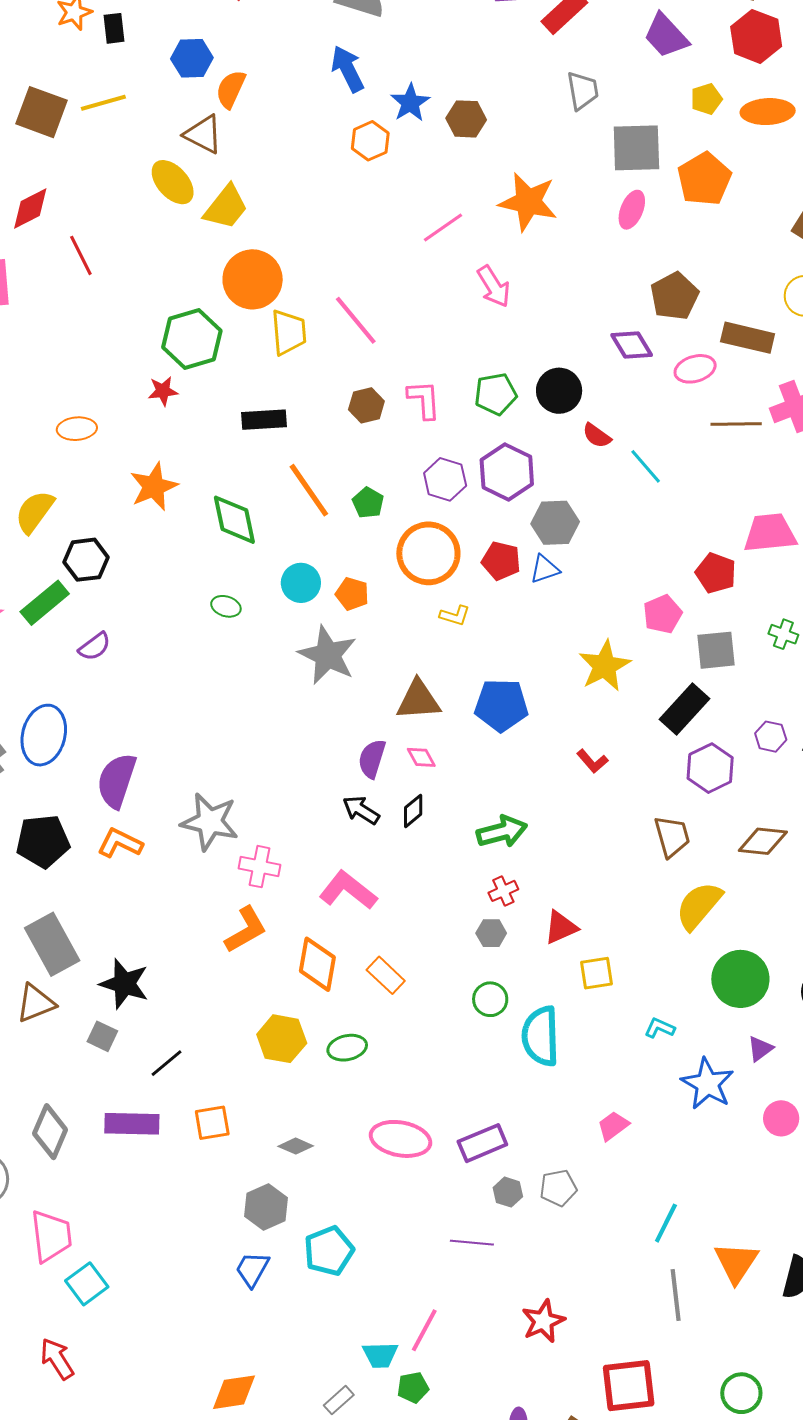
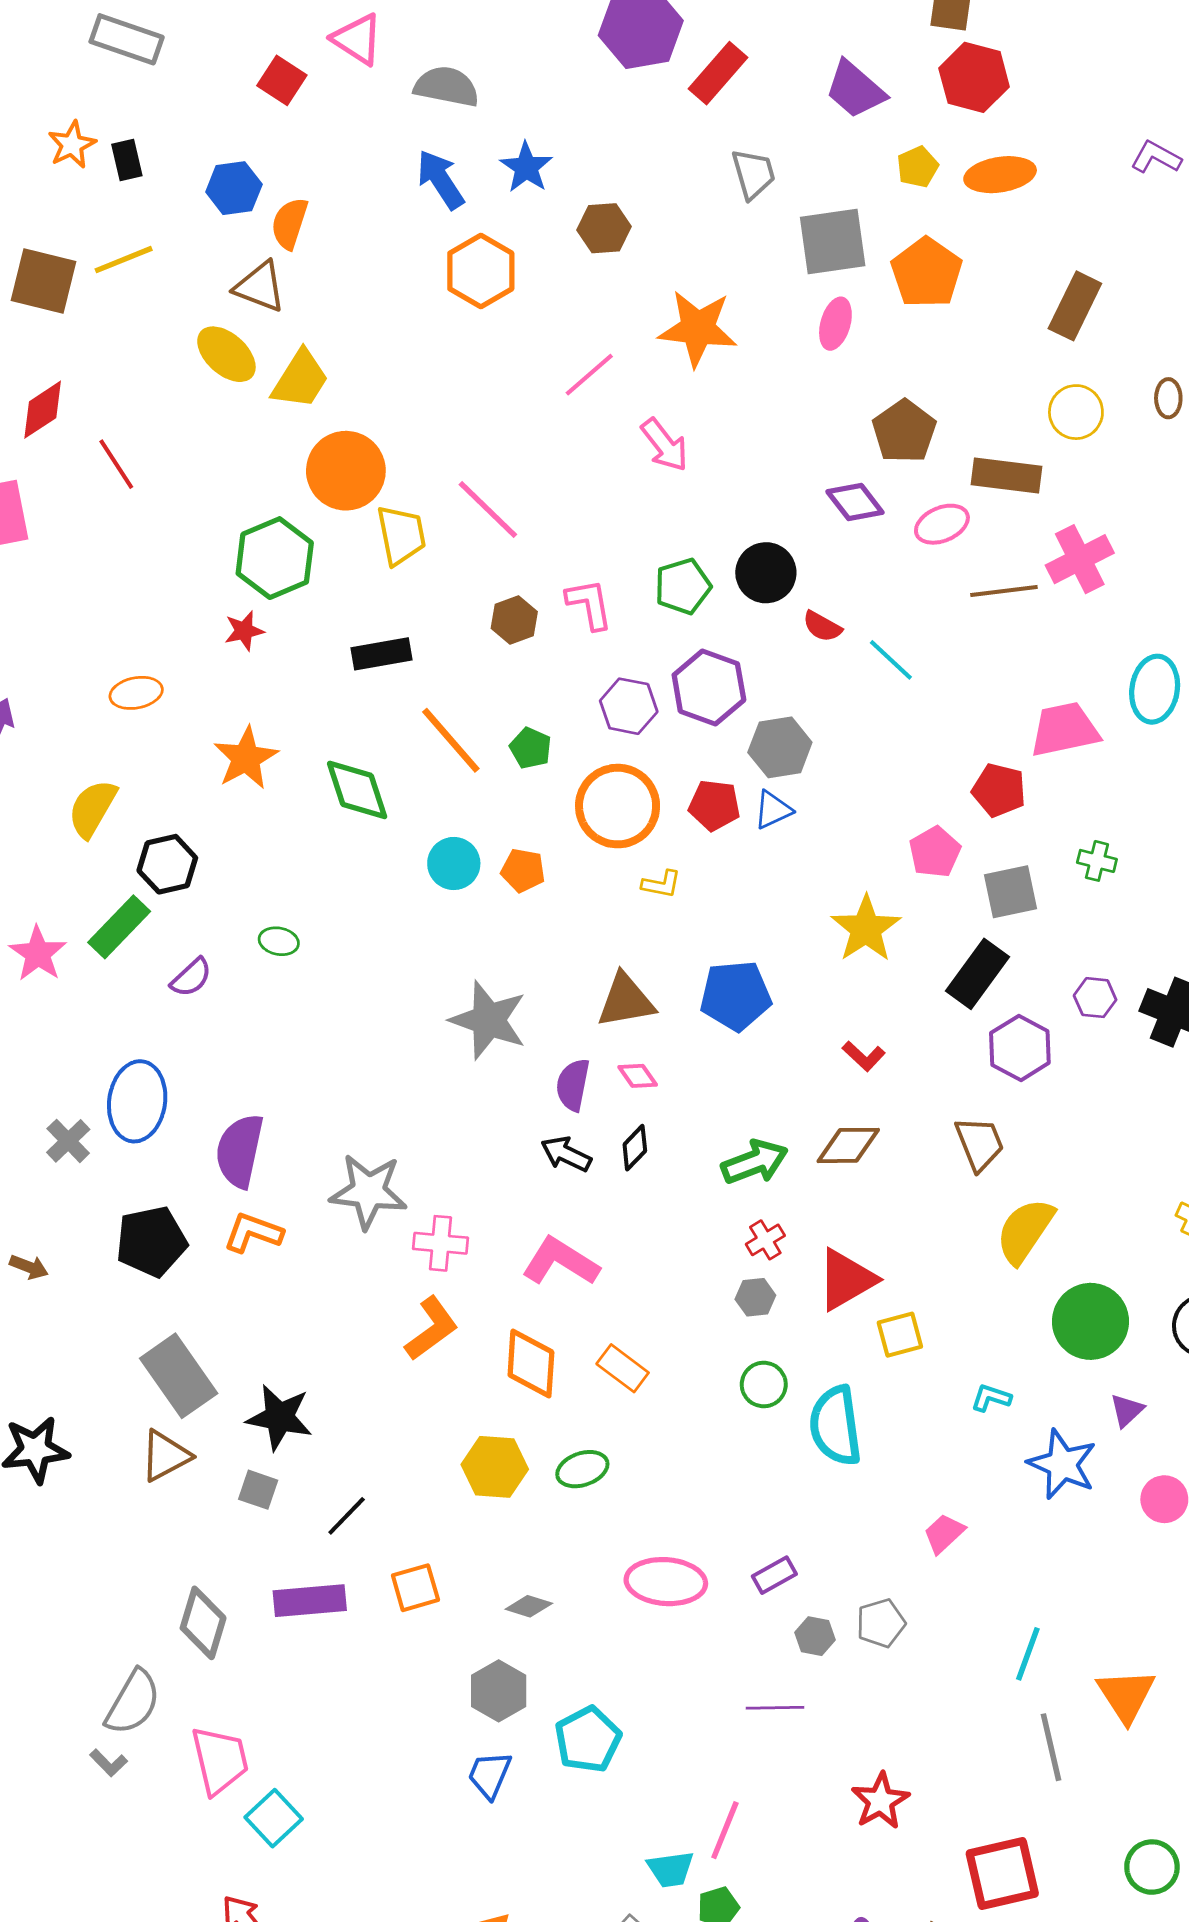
blue star: (410, 103) -> (526, 167), moved
orange hexagon: (370, 141) -> (481, 271), size x1.4
green ellipse: (226, 606) -> (279, 941), moved
gray star: (328, 655) -> (488, 1020), moved
brown diamond: (763, 841) -> (848, 1145), moved
red triangle: (561, 927) -> (846, 1280), size x1.4
purple rectangle: (482, 1143) -> (774, 1575), size x0.7

